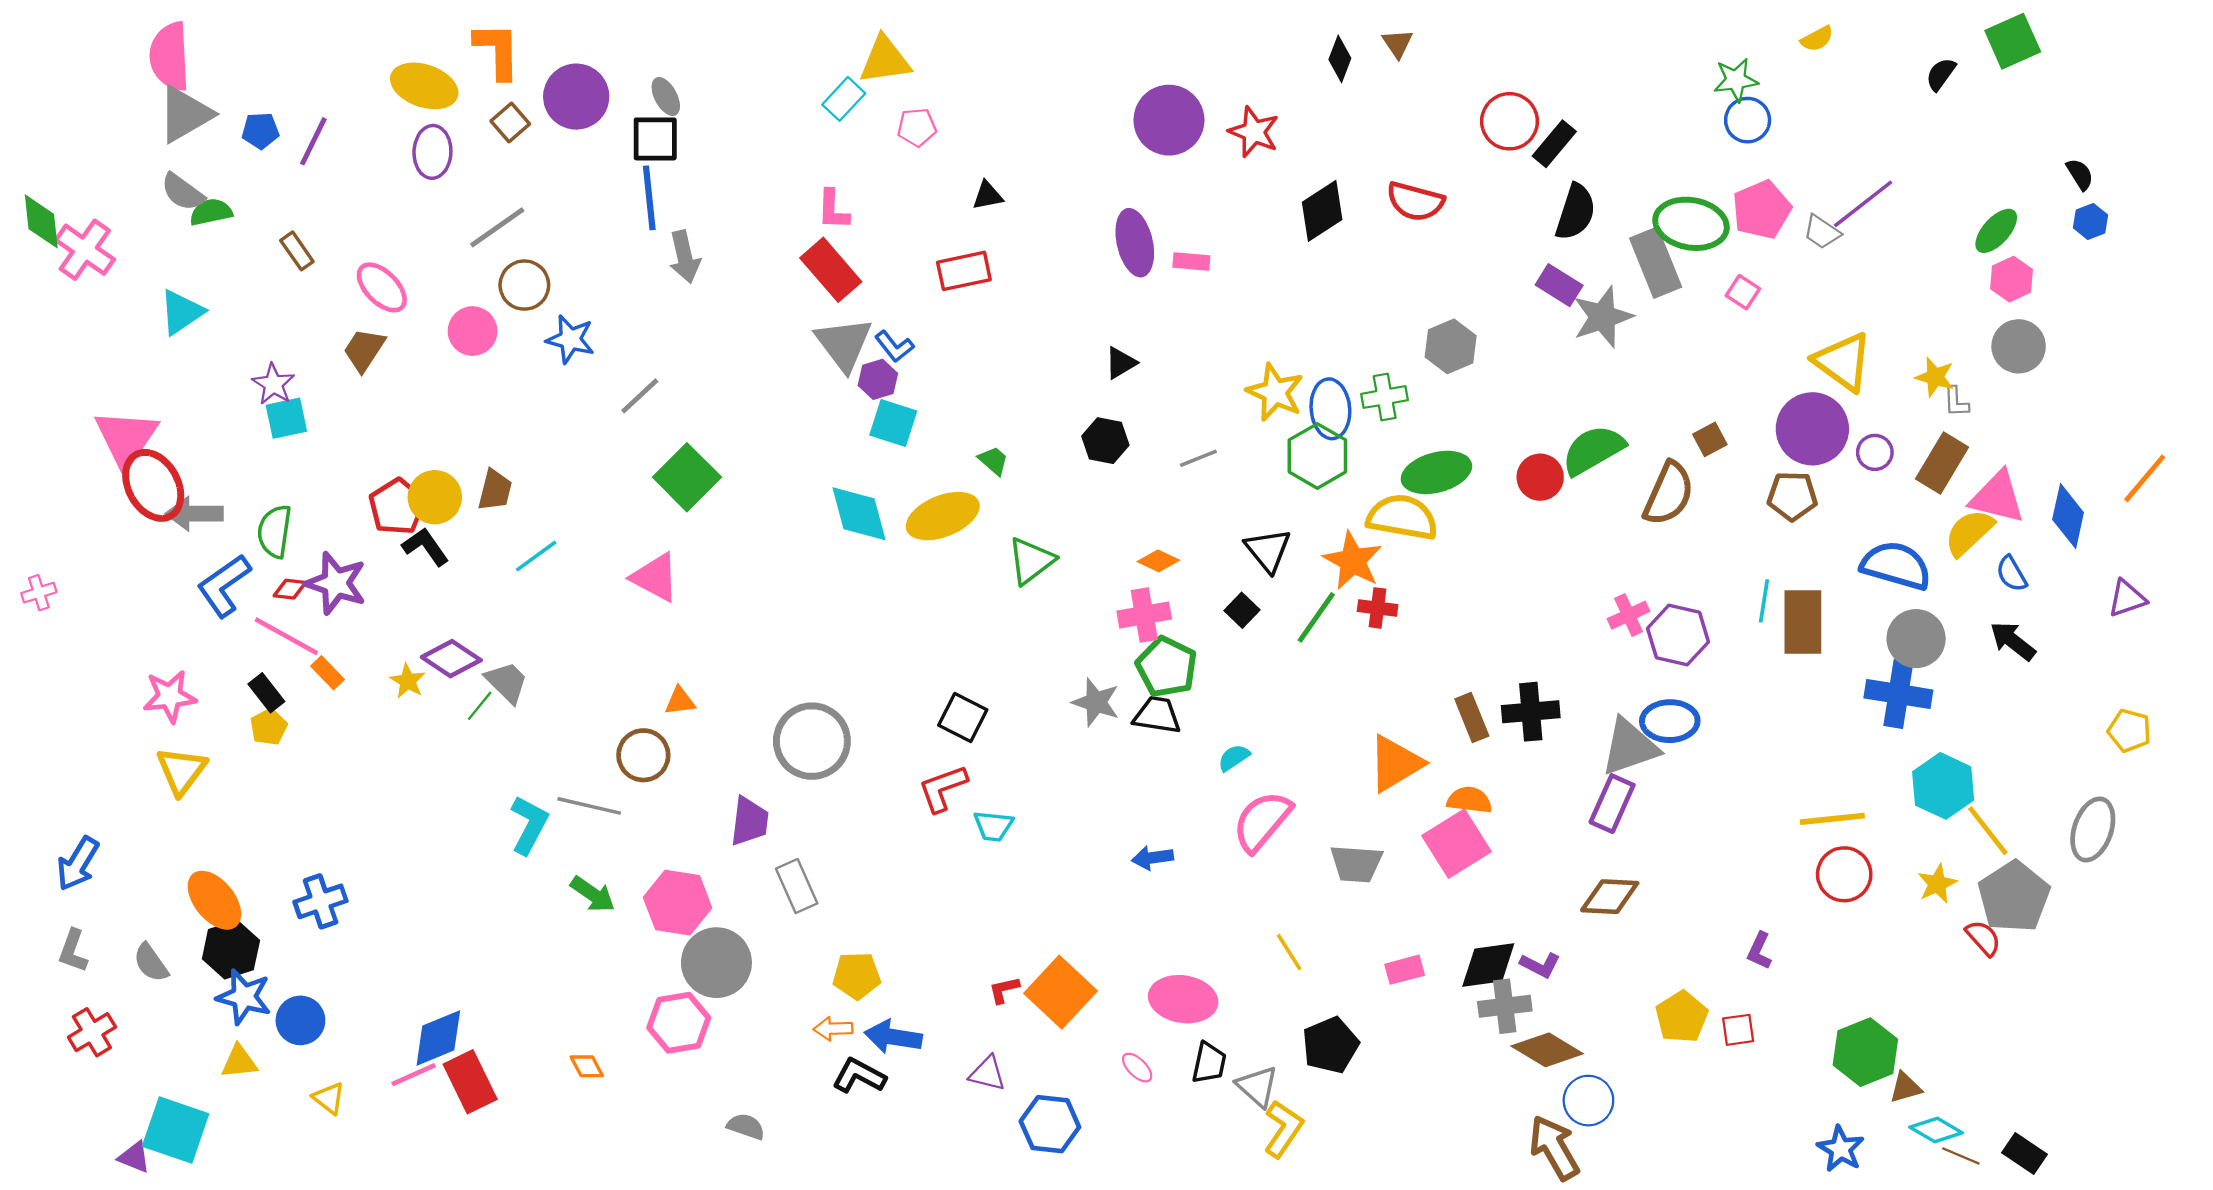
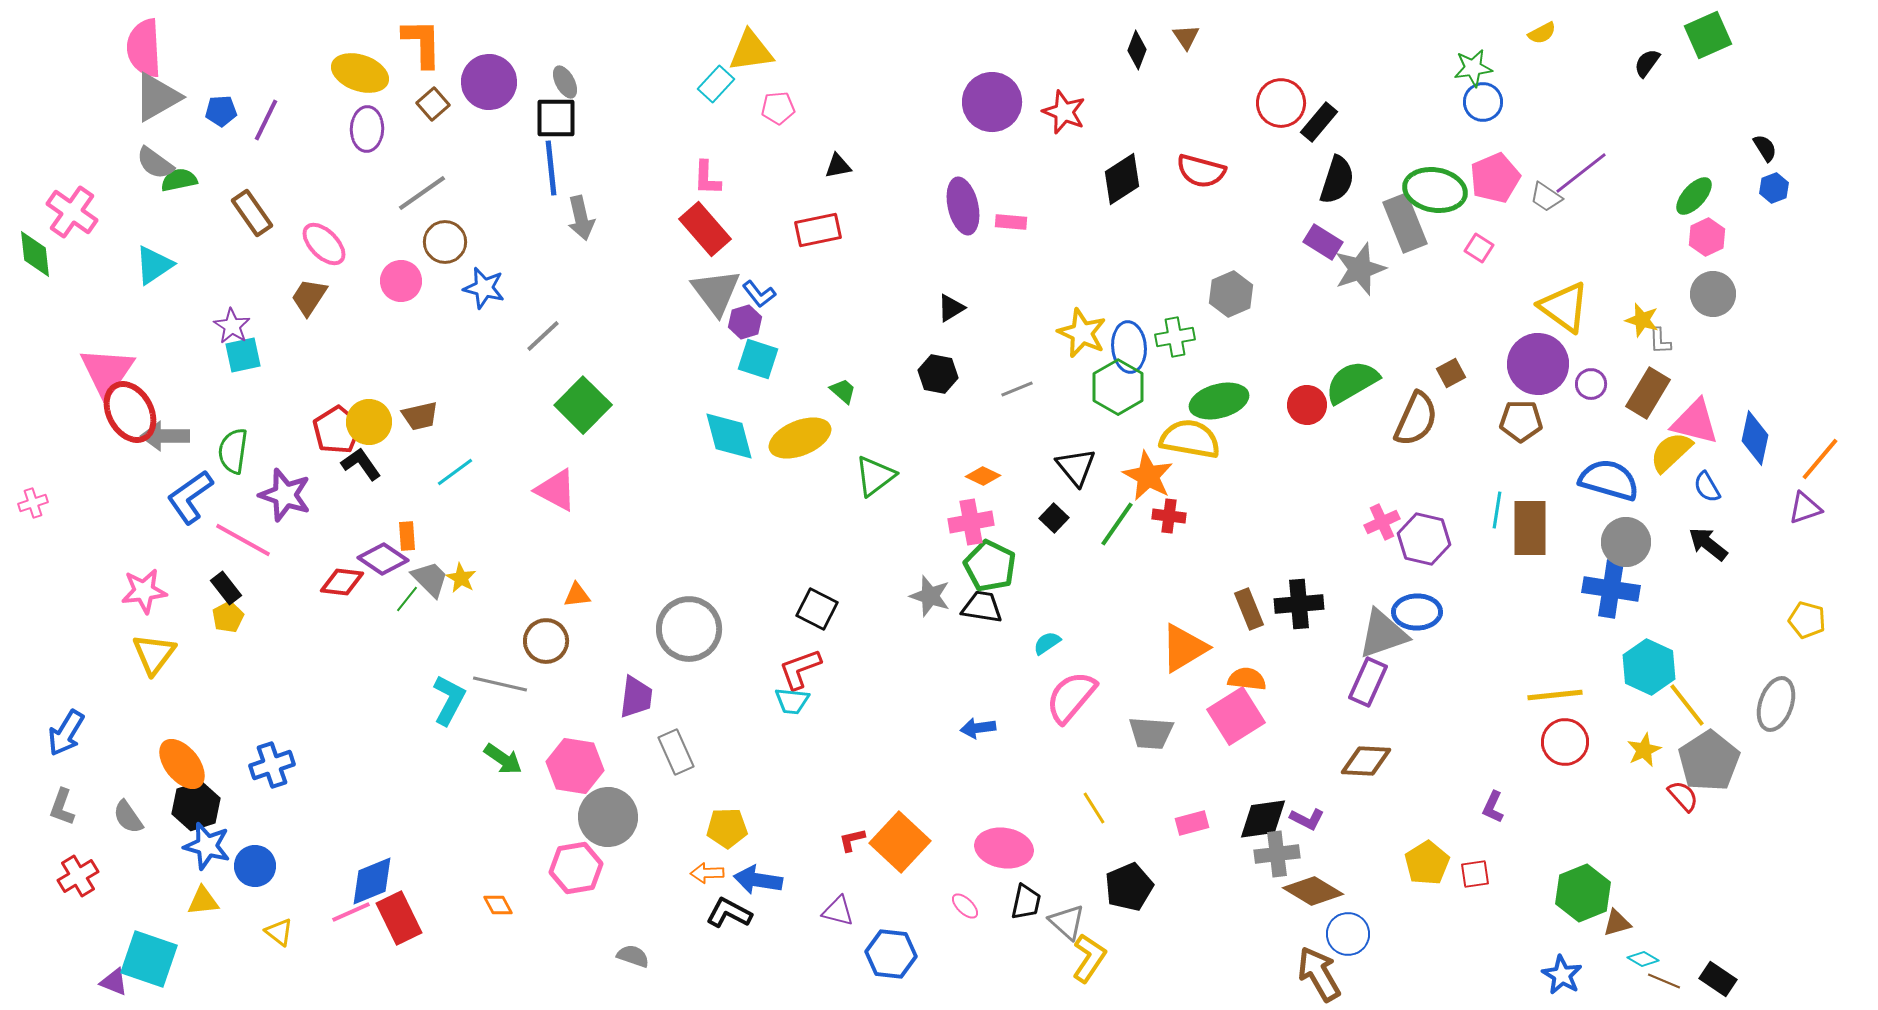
green diamond: (41, 221) -> (35, 254), moved
brown rectangle: (297, 251) -> (252, 213), size x1.4
orange line: (2145, 478) -> (1820, 459), moved
brown trapezoid: (495, 490) -> (420, 416), turned 63
red diamond: (290, 589) -> (342, 582), moved, size x1.5
orange rectangle: (328, 673) -> (407, 536), moved, turned 40
yellow star: (408, 681) -> (461, 578), moved
cyan trapezoid: (993, 826) -> (792, 701), moved
cyan diamond: (1936, 1130) -> (1643, 959), size x0.7

